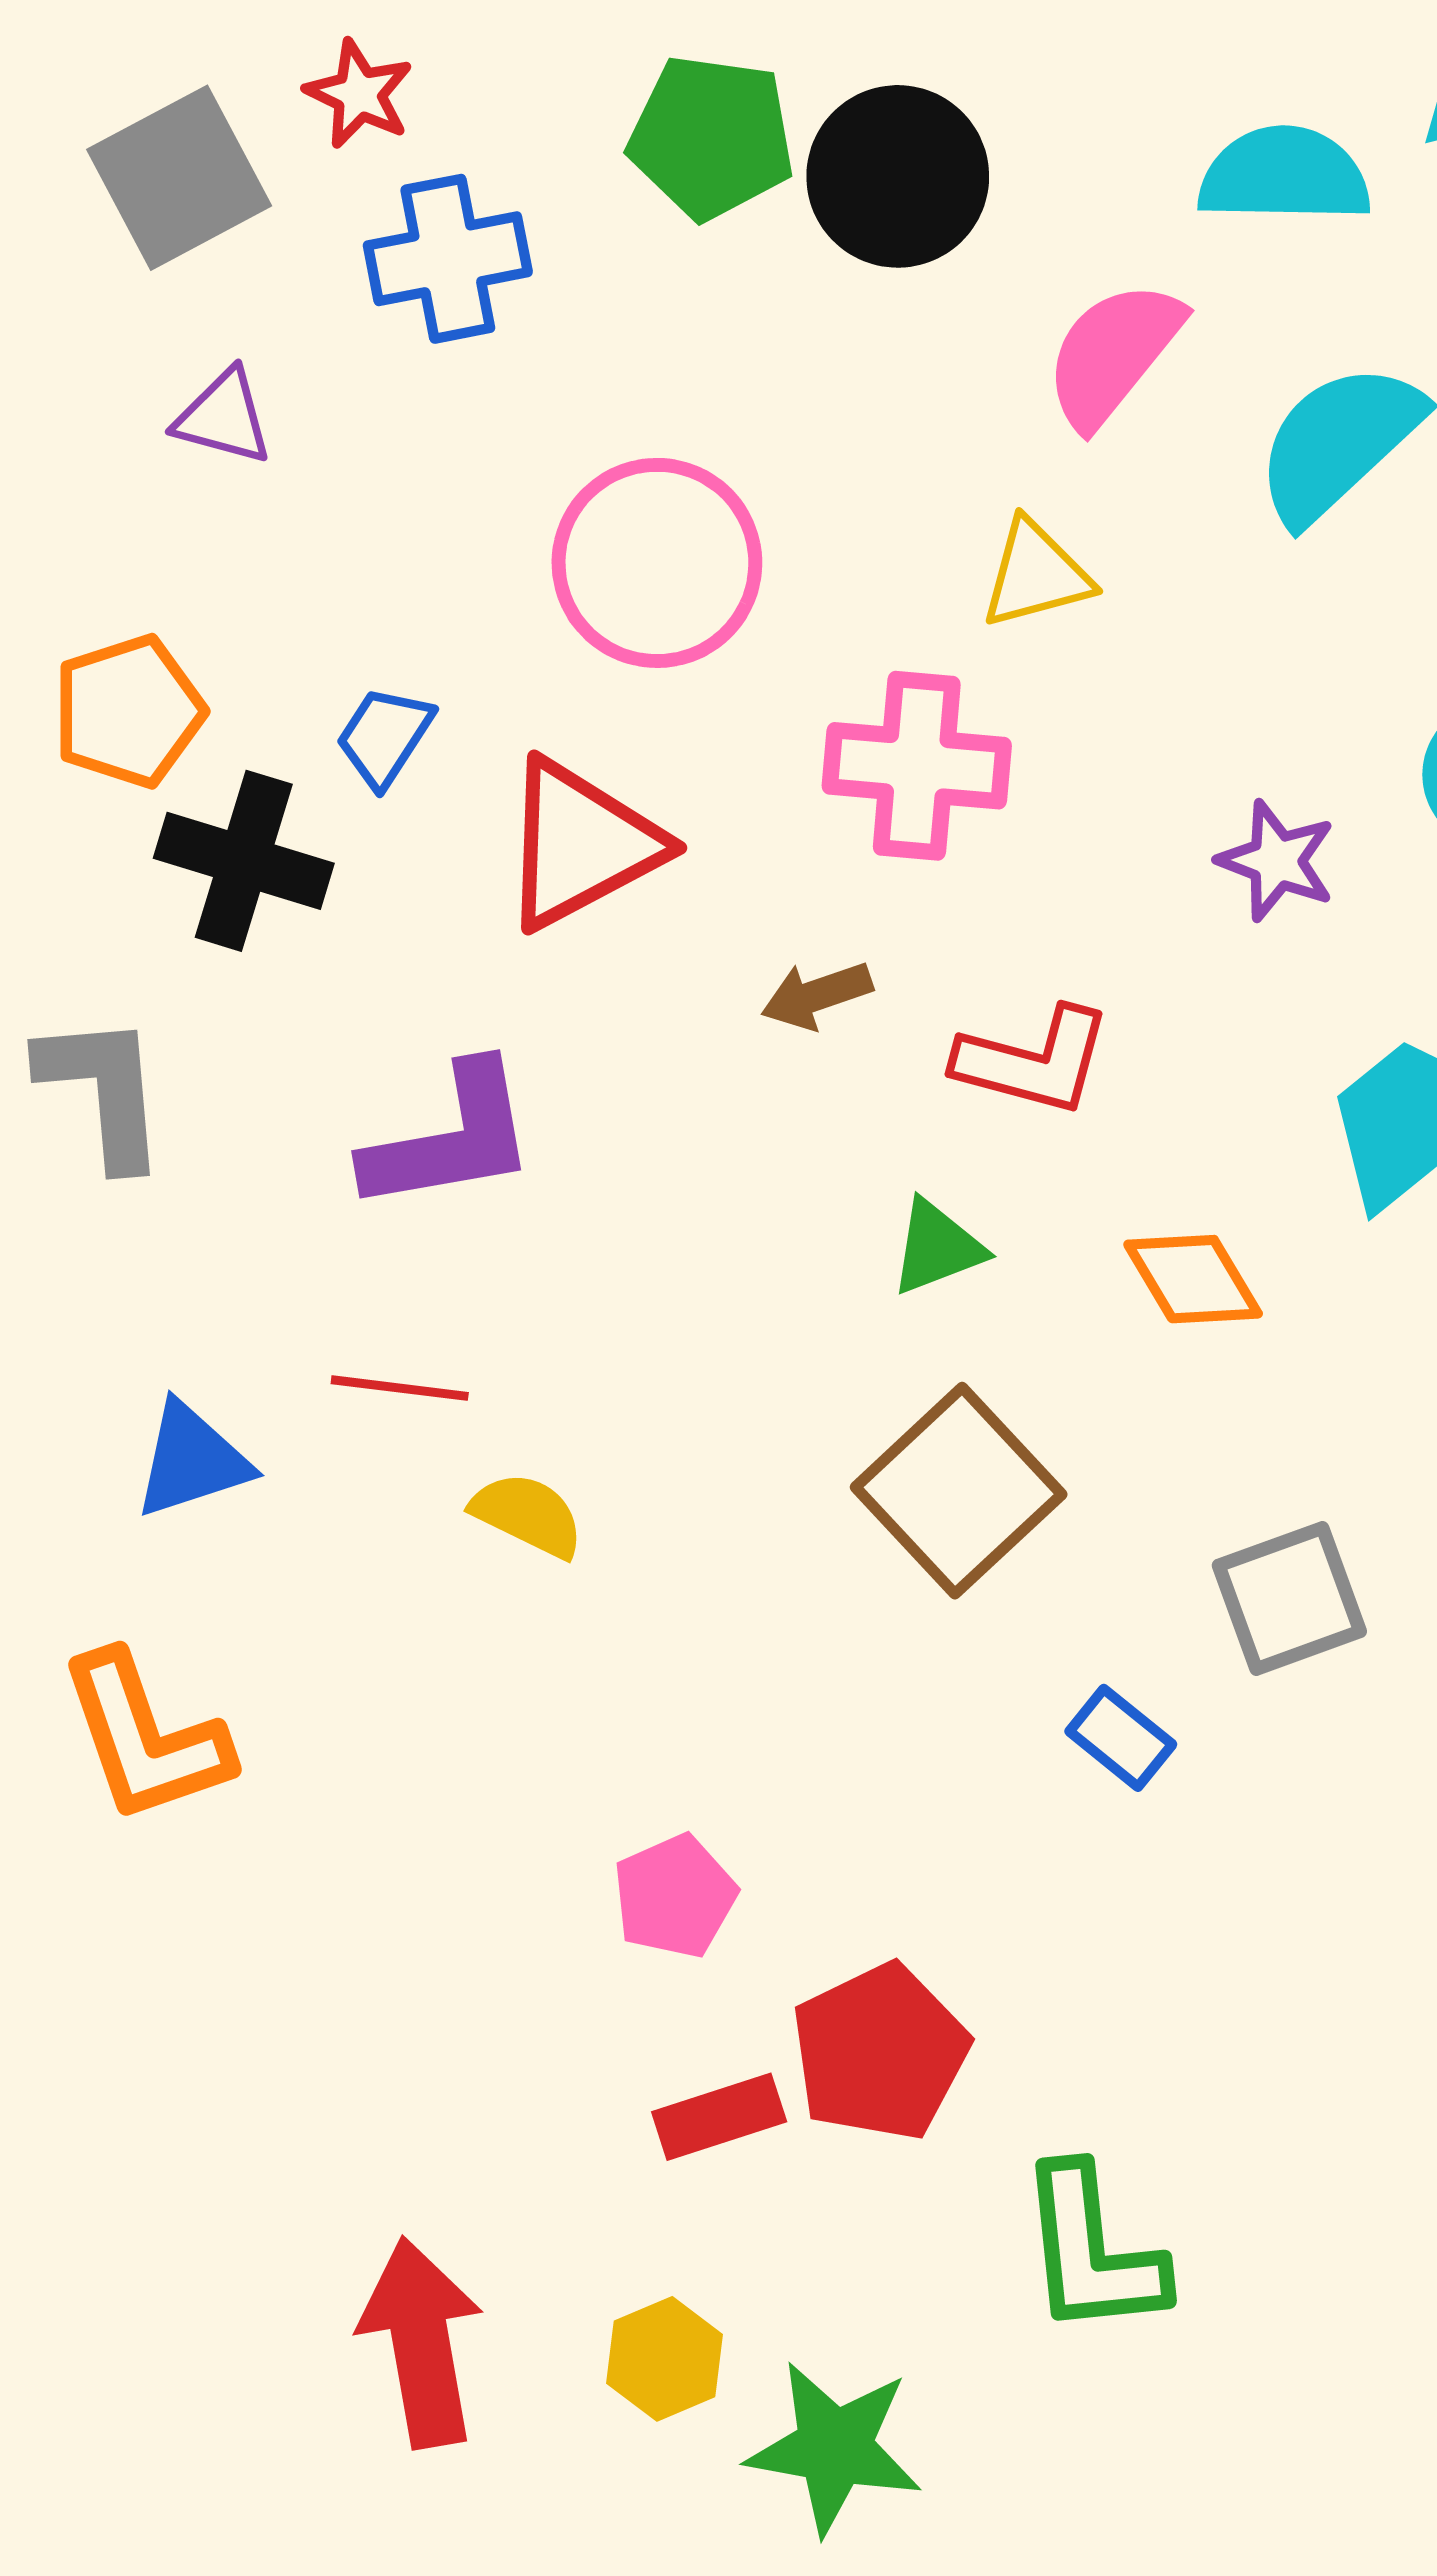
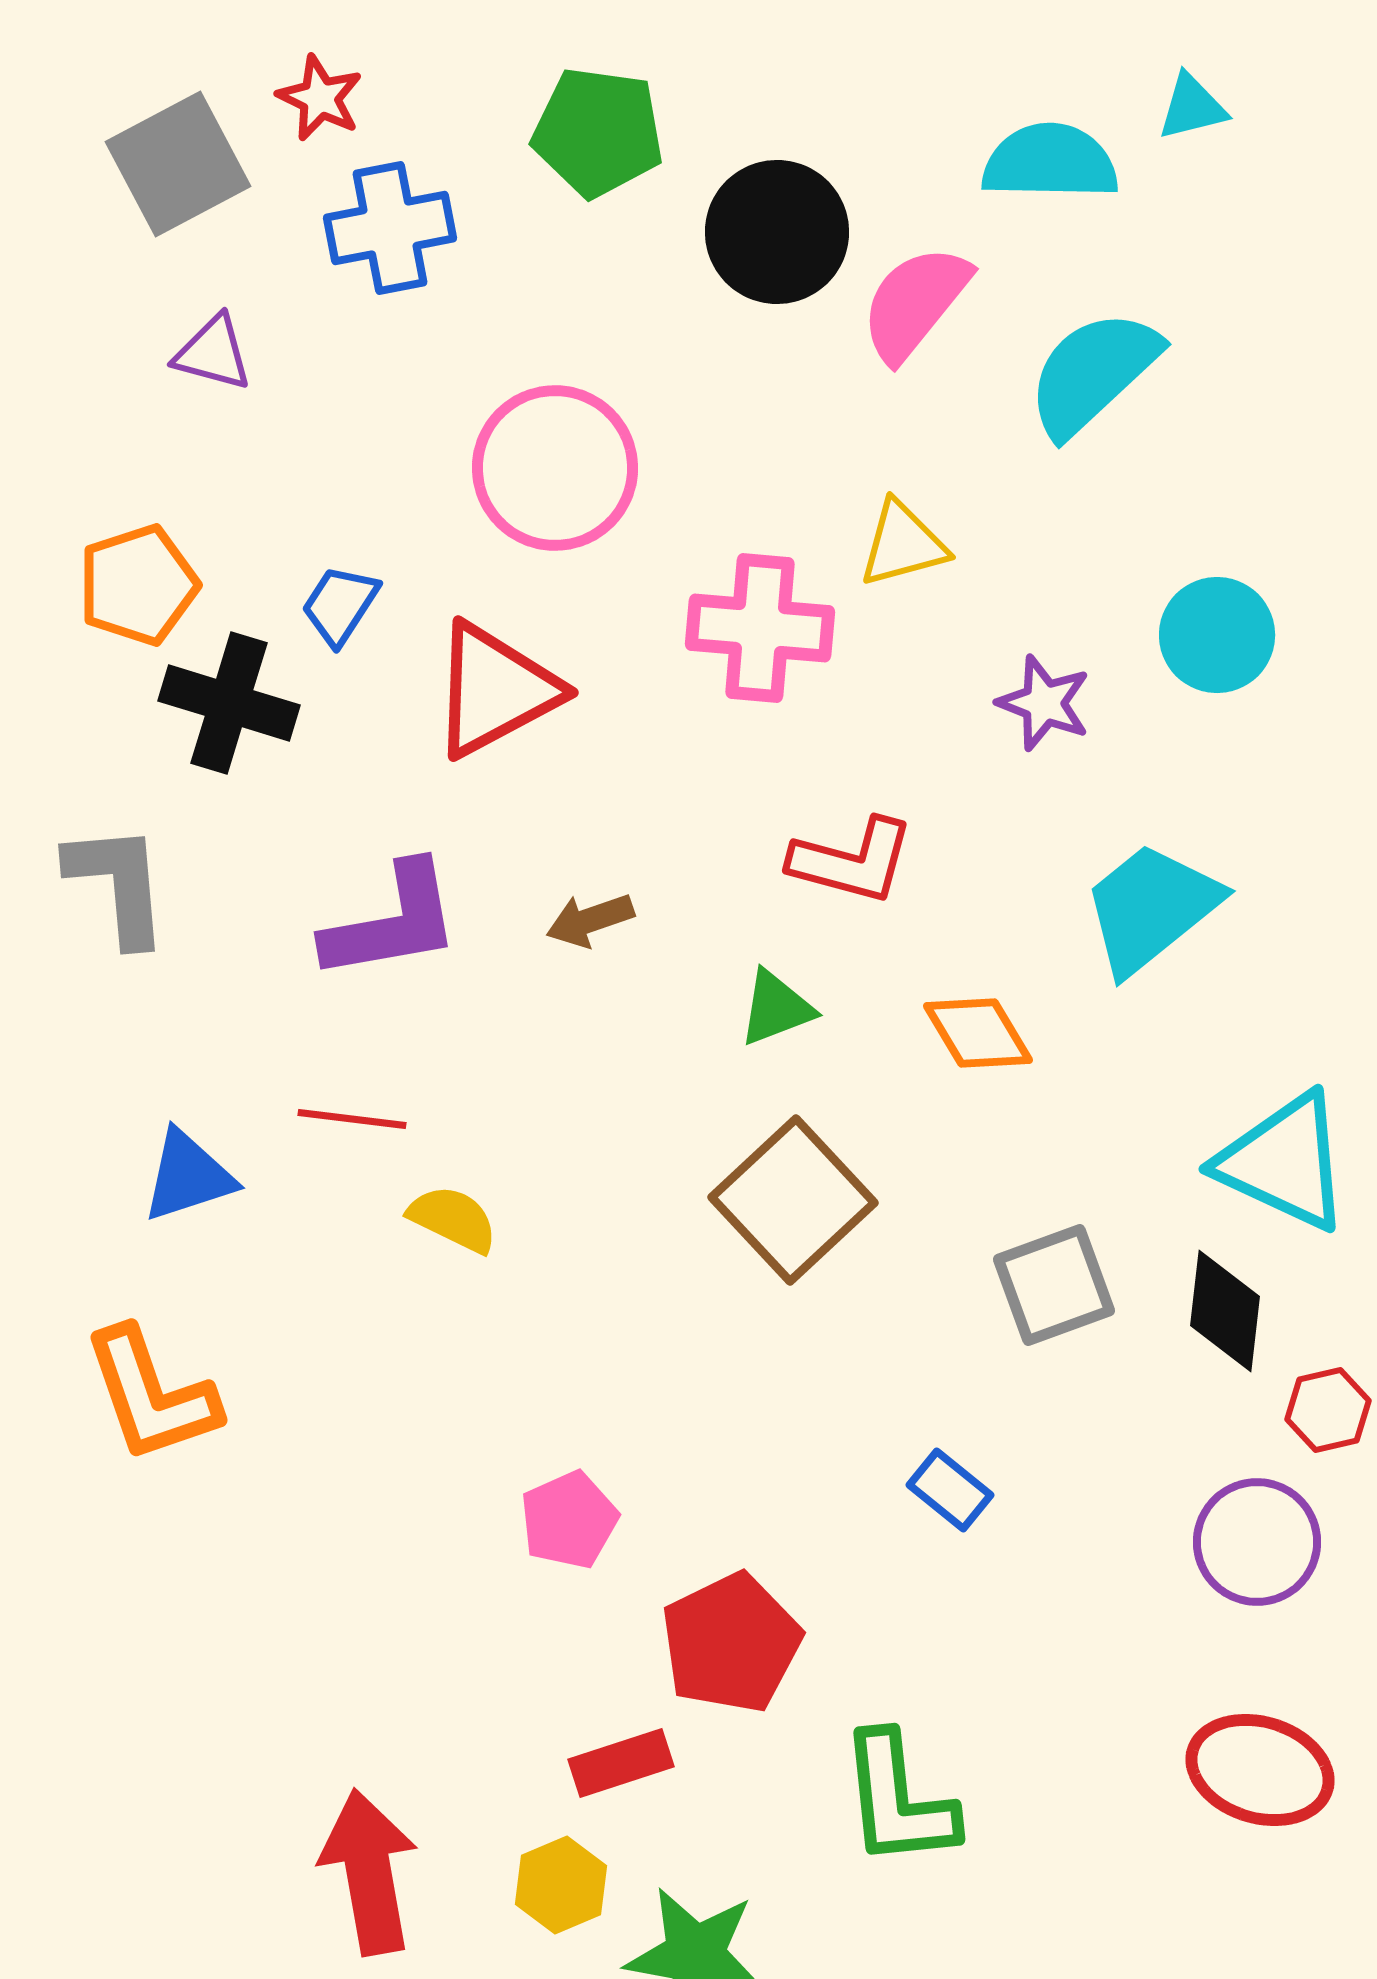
black circle: (898, 176) -> (777, 232), moved
yellow triangle: (1036, 574) -> (903, 544), moved
brown arrow: (817, 995) -> (590, 920), moved
blue rectangle: (1121, 1738) -> (950, 1490), moved
red rectangle: (719, 2117) -> (621, 1763), moved

